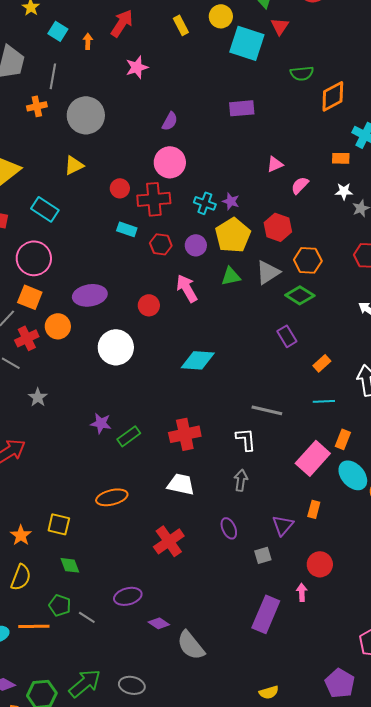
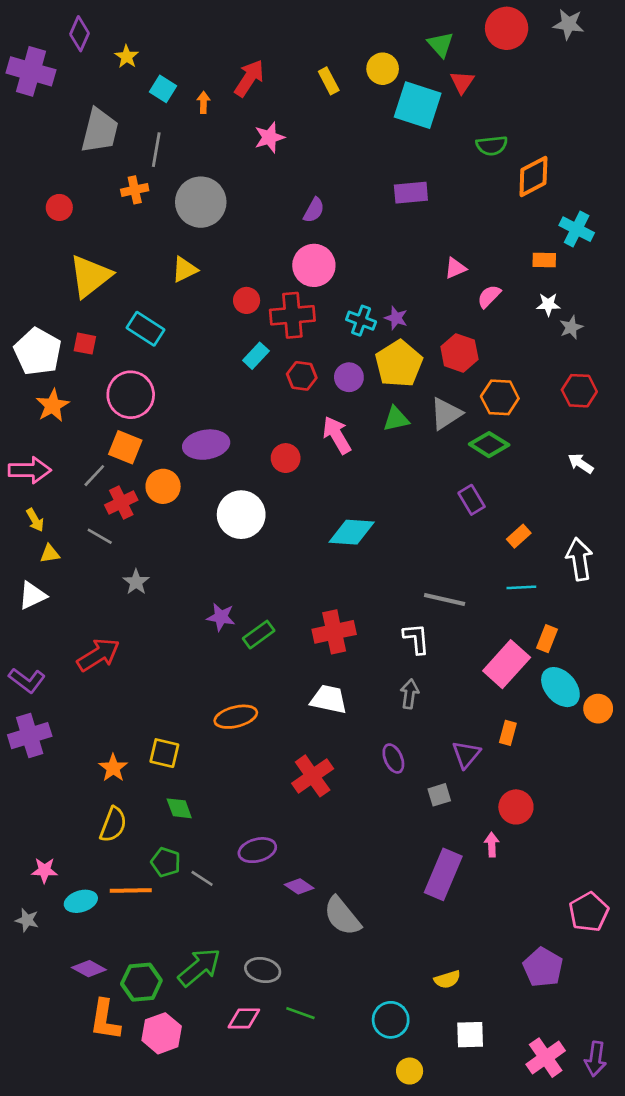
cyan rectangle: (127, 229) -> (256, 356), turned -66

